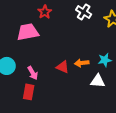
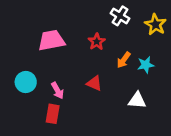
red star: (45, 12) -> (97, 42), moved
cyan star: (105, 60) -> (146, 65), moved
orange arrow: (82, 63) -> (124, 60), moved, turned -48

